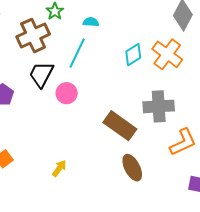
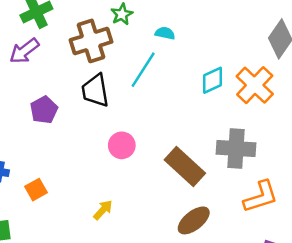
black trapezoid: (41, 74) -> (95, 91), turned -44
pink circle: (67, 93) -> (122, 145), moved
brown ellipse: (132, 168) -> (194, 220), turned 72

